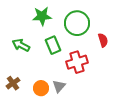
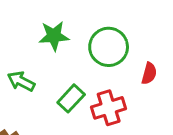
red semicircle: (103, 40) -> (149, 73), turned 32
green rectangle: (53, 45) -> (71, 98), moved, turned 66

